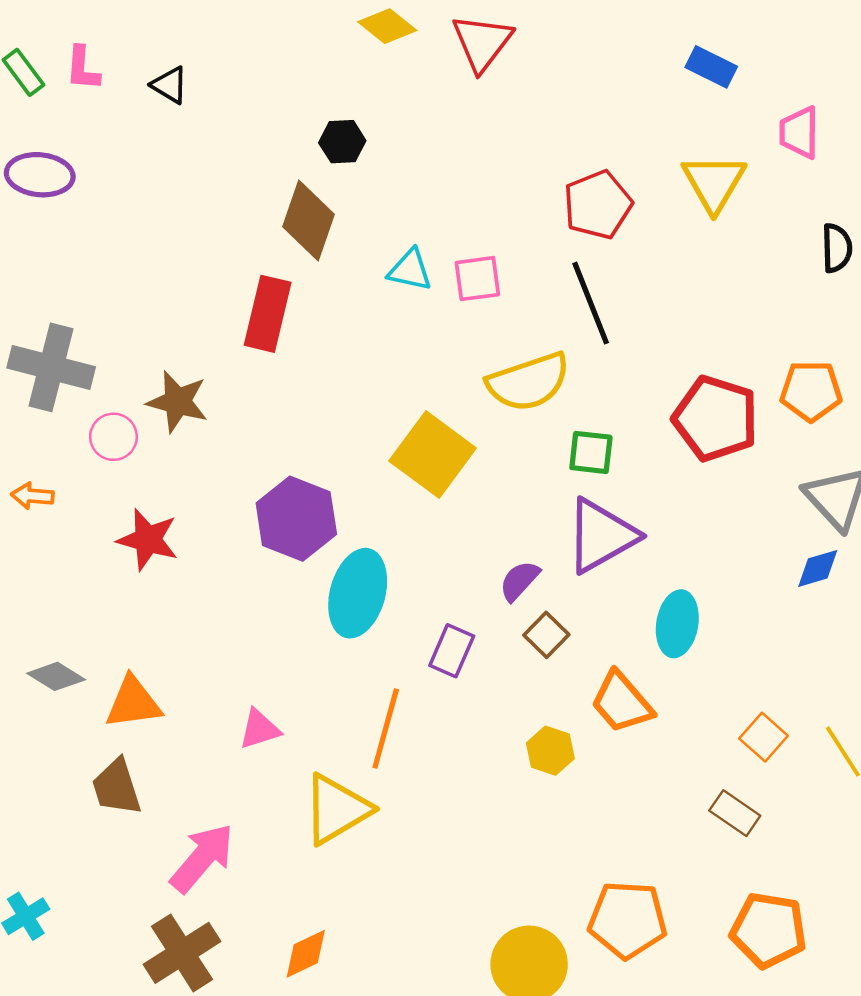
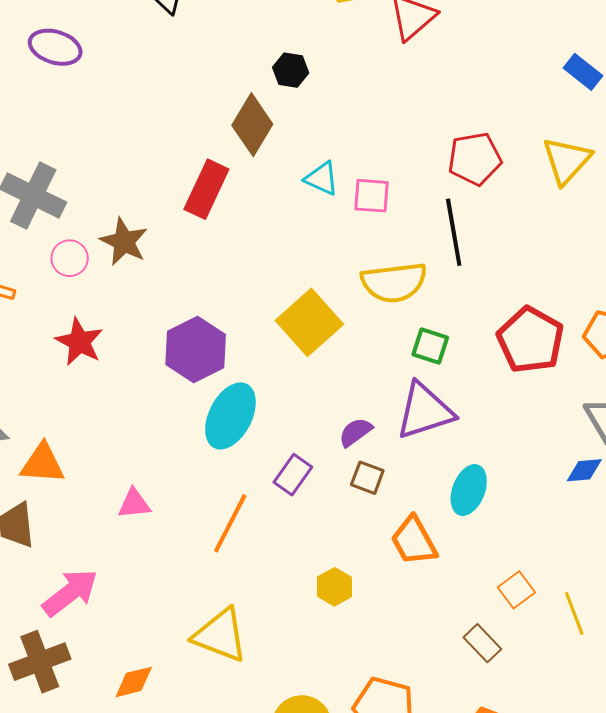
brown square: (546, 635) -> (367, 478), turned -36
yellow hexagon: (550, 751) -> (334, 587), moved
yellow triangle: (337, 809) -> (220, 635), moved, turned 40

